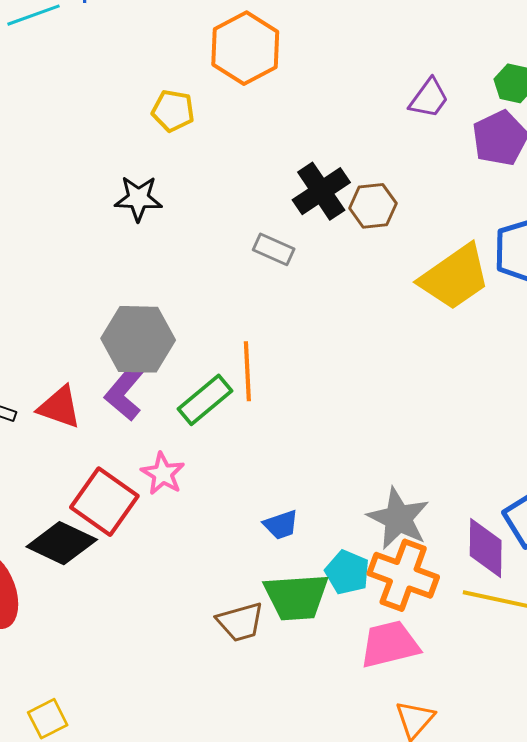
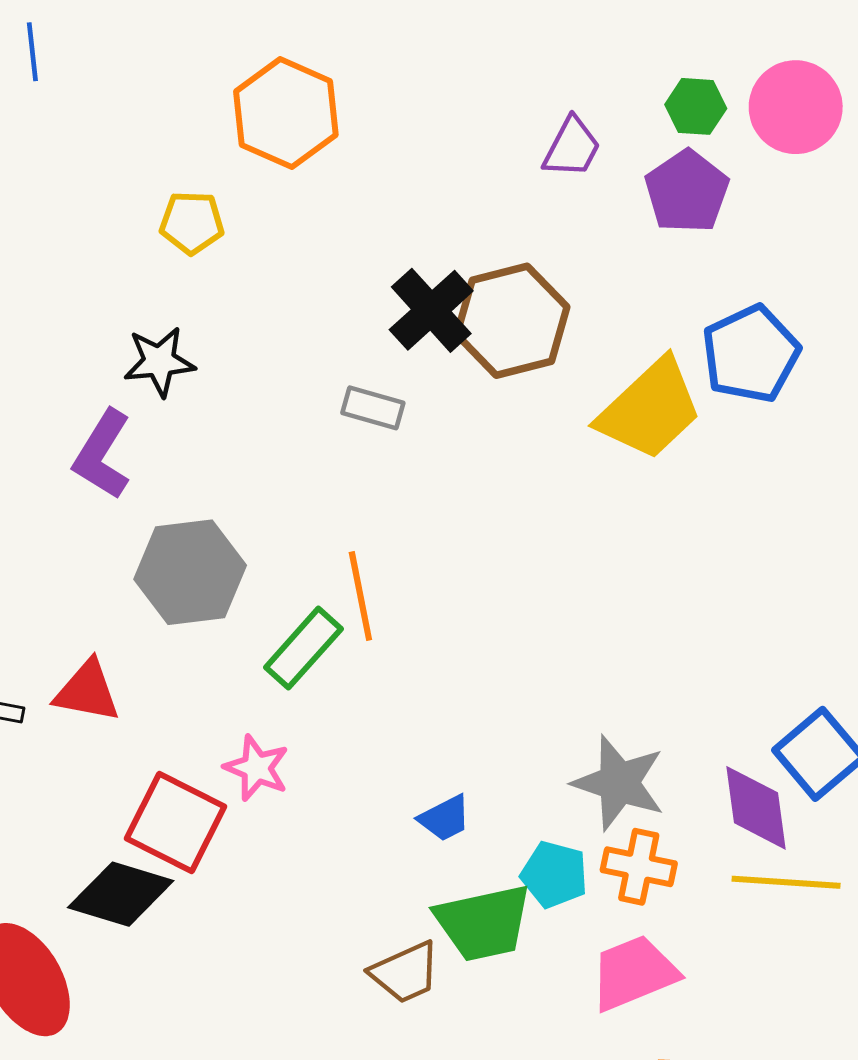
brown hexagon: (373, 206) -> (512, 321), size x1.6
purple L-shape: (125, 391) -> (102, 455), moved
orange cross: (403, 575) -> (639, 867), size x0.7

